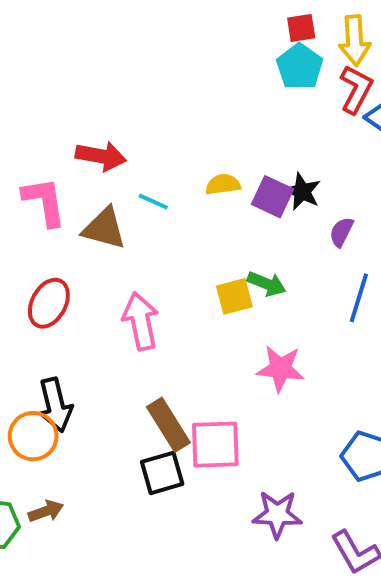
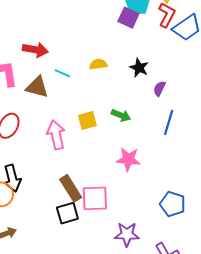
purple square: (272, 197) -> (128, 18), moved
yellow square: (234, 296) -> (87, 121), moved

